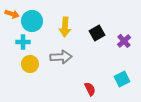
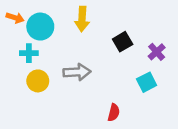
yellow arrow: (65, 27) -> (82, 19), moved
cyan square: (122, 79) -> (147, 82), moved
red semicircle: (90, 89) -> (114, 113), turned 40

